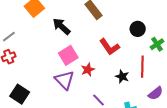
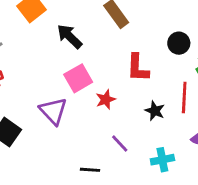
red L-shape: (109, 47) -> (138, 68), turned 35
purple triangle: (64, 80) -> (53, 111), moved

